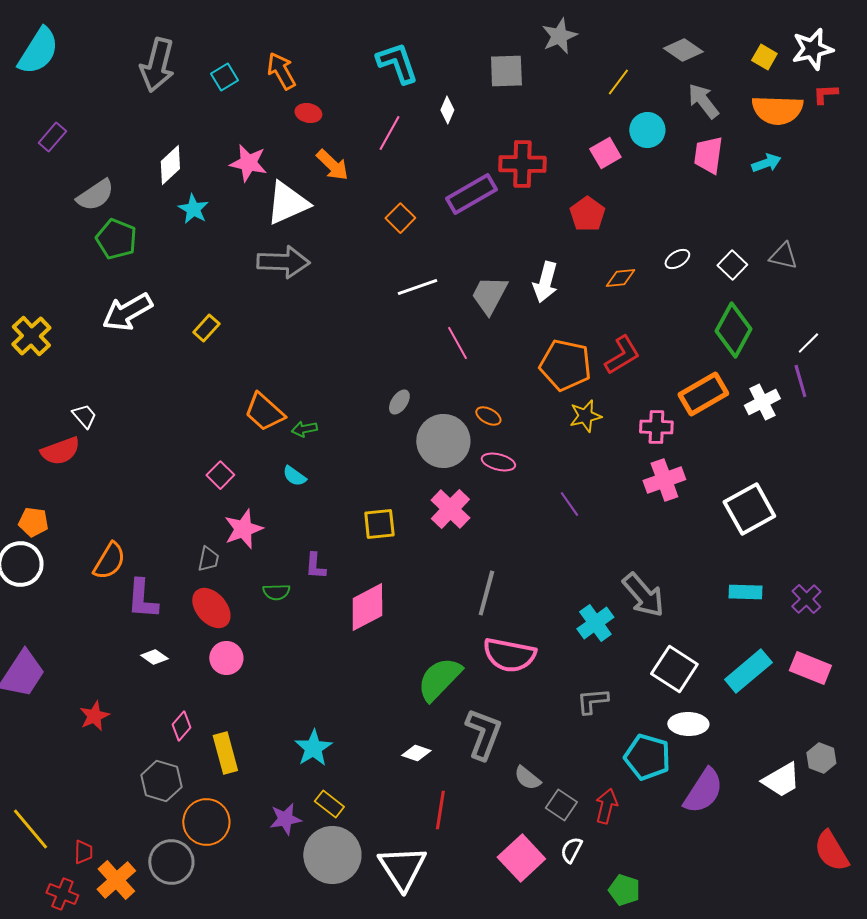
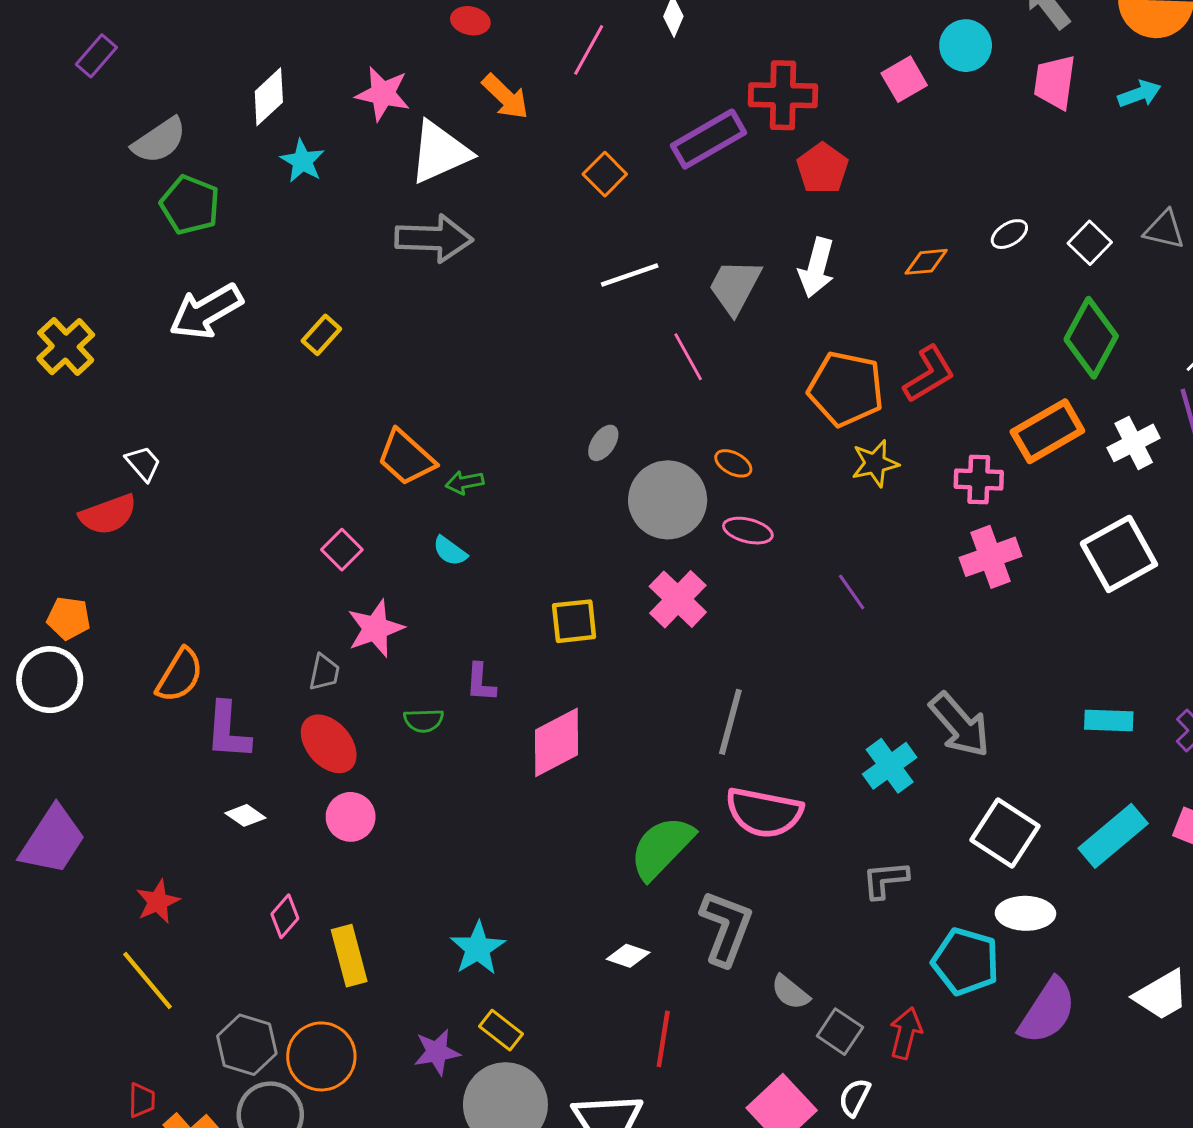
red pentagon: (587, 214) -> (822, 168), moved
white square: (749, 509) -> (1119, 554), moved
gray hexagon: (161, 781) -> (247, 1045), moved
yellow line: (30, 829) -> (148, 981), moved

